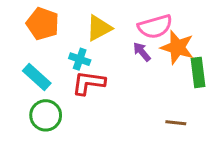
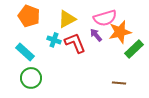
orange star: (177, 47) -> (120, 32), turned -30
green rectangle: (198, 72) -> (134, 49), turned 54
red L-shape: (89, 83) -> (75, 43), moved, turned 60

